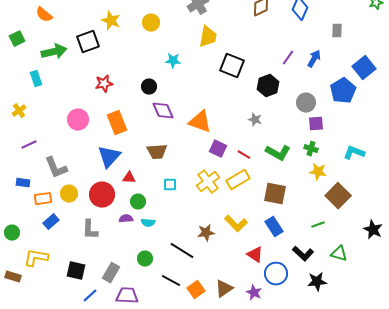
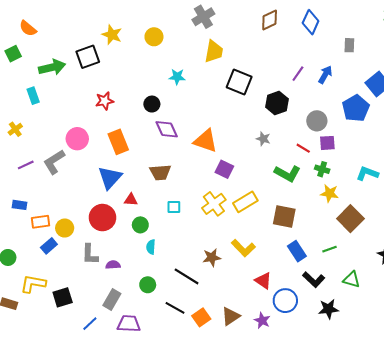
orange semicircle: (44, 15) -> (28, 28), moved
red line: (244, 155) -> (303, 148), moved
gray L-shape: (56, 168) -> (54, 162), moved, turned 80
yellow circle: (69, 194) -> (65, 228), moved
purple semicircle: (126, 219) -> (113, 265), moved
cyan semicircle: (148, 223) -> (151, 247), turned 88
blue rectangle: (274, 227) -> (297, 251), moved
black square: (76, 271) -> (63, 297), moved, turned -30

